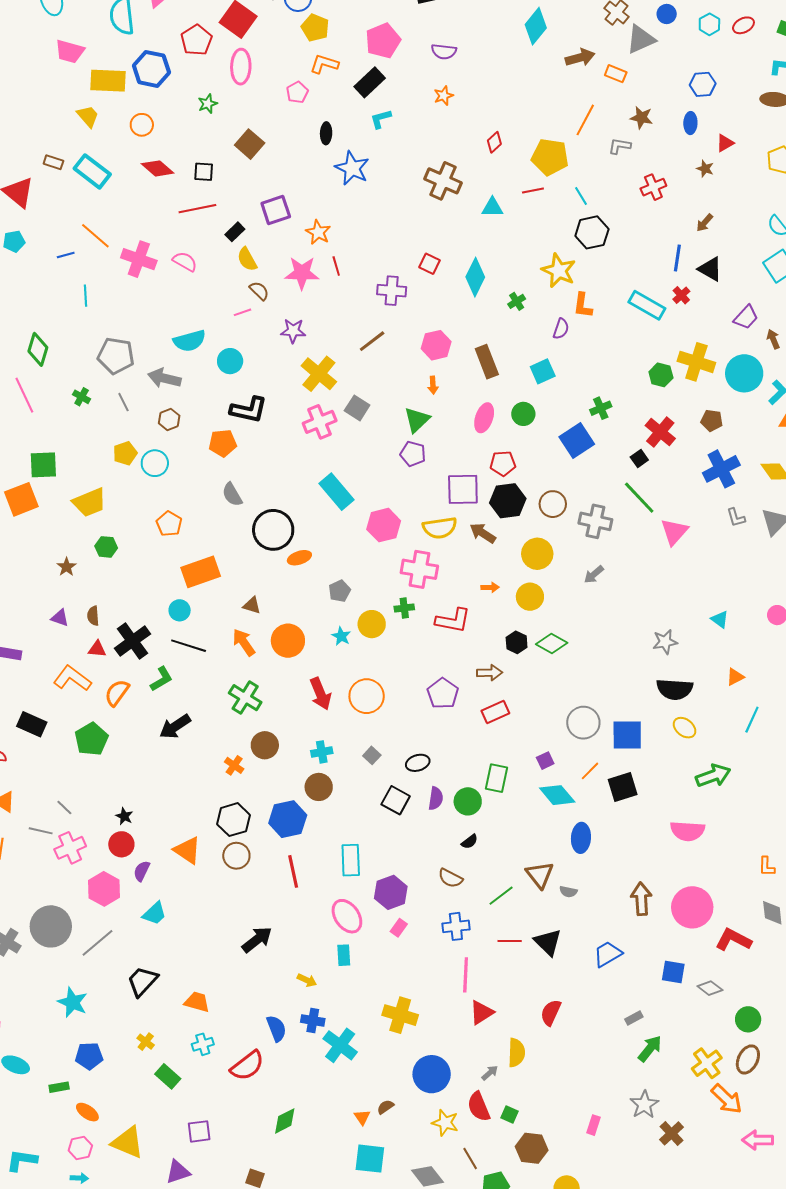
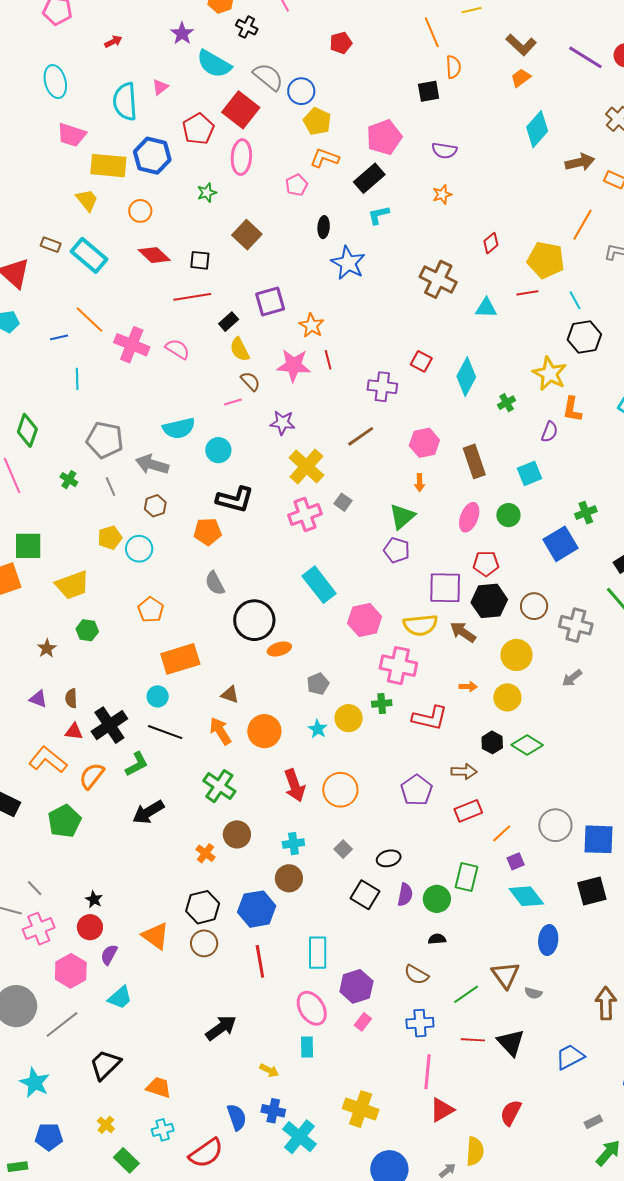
gray square: (357, 408) -> (343, 502), size x0.7
orange line: (590, 771) -> (502, 833), moved
black semicircle: (470, 842) -> (437, 939), turned -150

